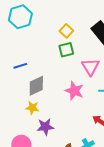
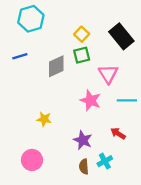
blue line: (20, 66) -> (20, 56), moved
gray diamond: (36, 86) -> (56, 66), moved
purple star: (45, 127) -> (83, 140), moved, turned 30

